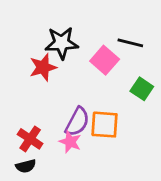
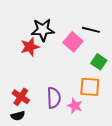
purple semicircle: (77, 122) -> (54, 98), moved, turned -30
orange square: (105, 125) -> (90, 87), moved
pink star: (70, 142) -> (75, 106), moved

